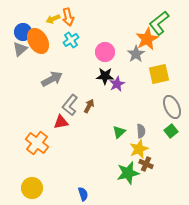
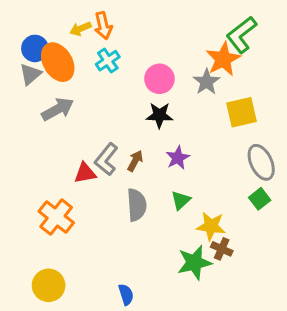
gray arrow: (52, 79) -> (58, 109), moved
purple star: (117, 84) -> (178, 158), moved
red triangle: (61, 122) -> (85, 173), moved
gray semicircle: (141, 131) -> (137, 205), moved, size x1.5
yellow star: (139, 149) -> (211, 226), turned 30

